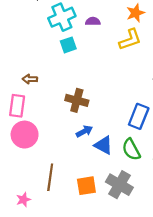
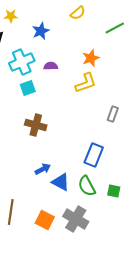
brown cross: (77, 100) -> (36, 125), moved
orange square: (86, 186) -> (45, 220), turned 36

